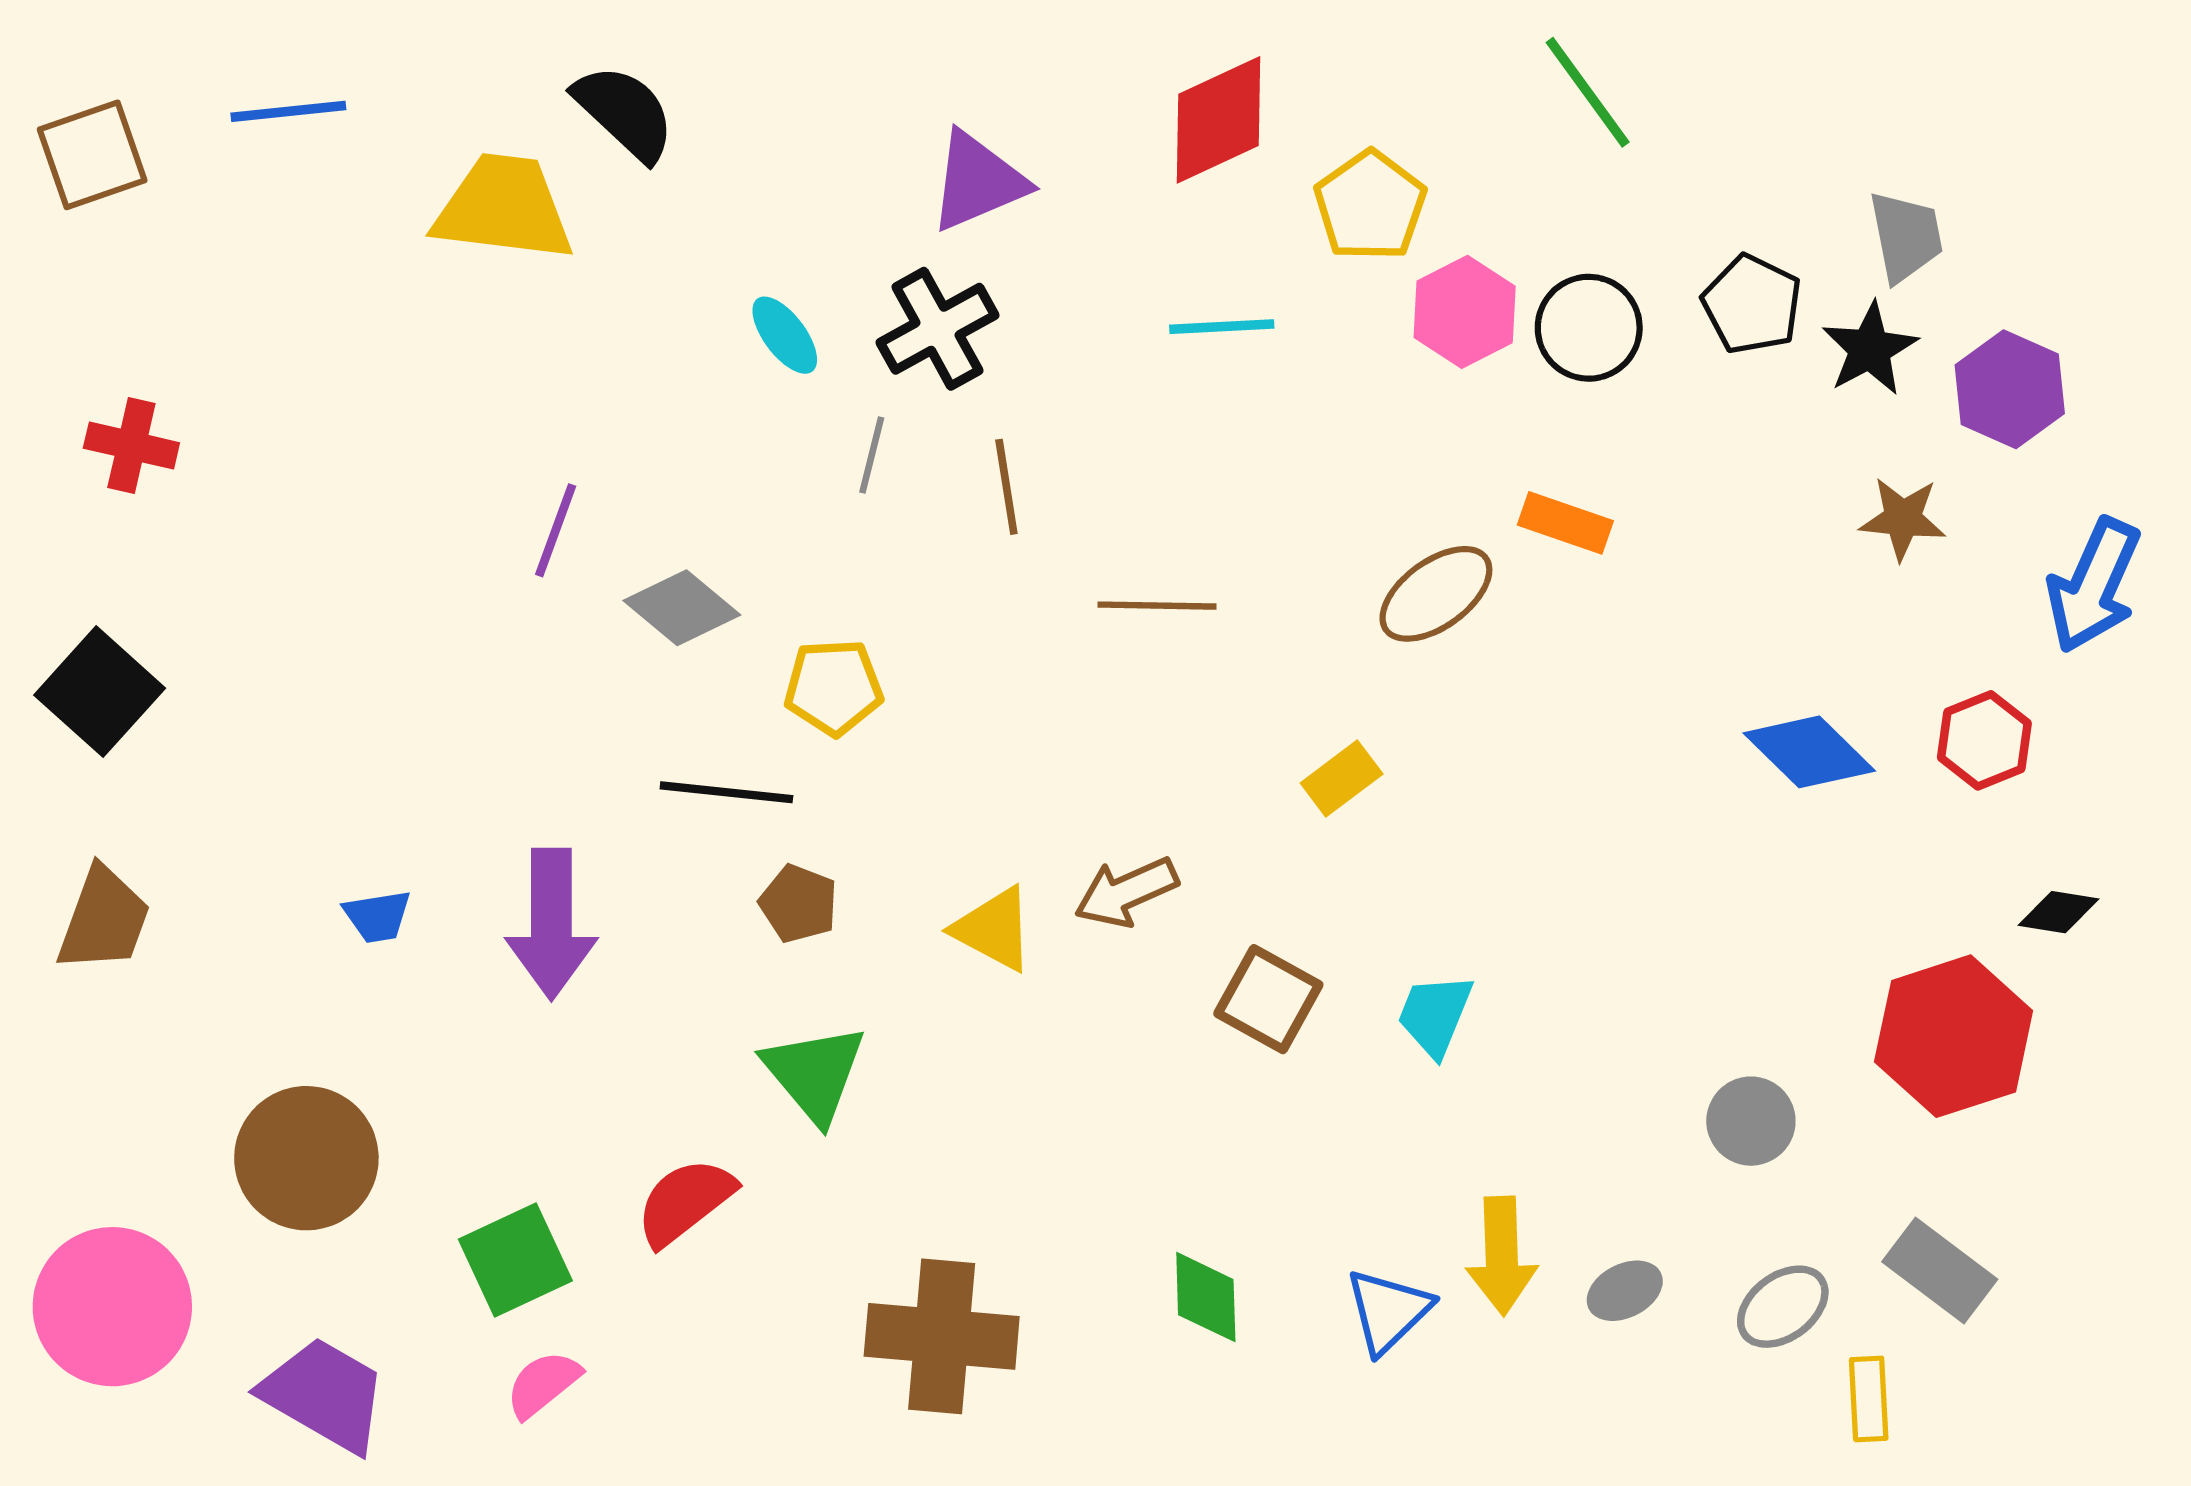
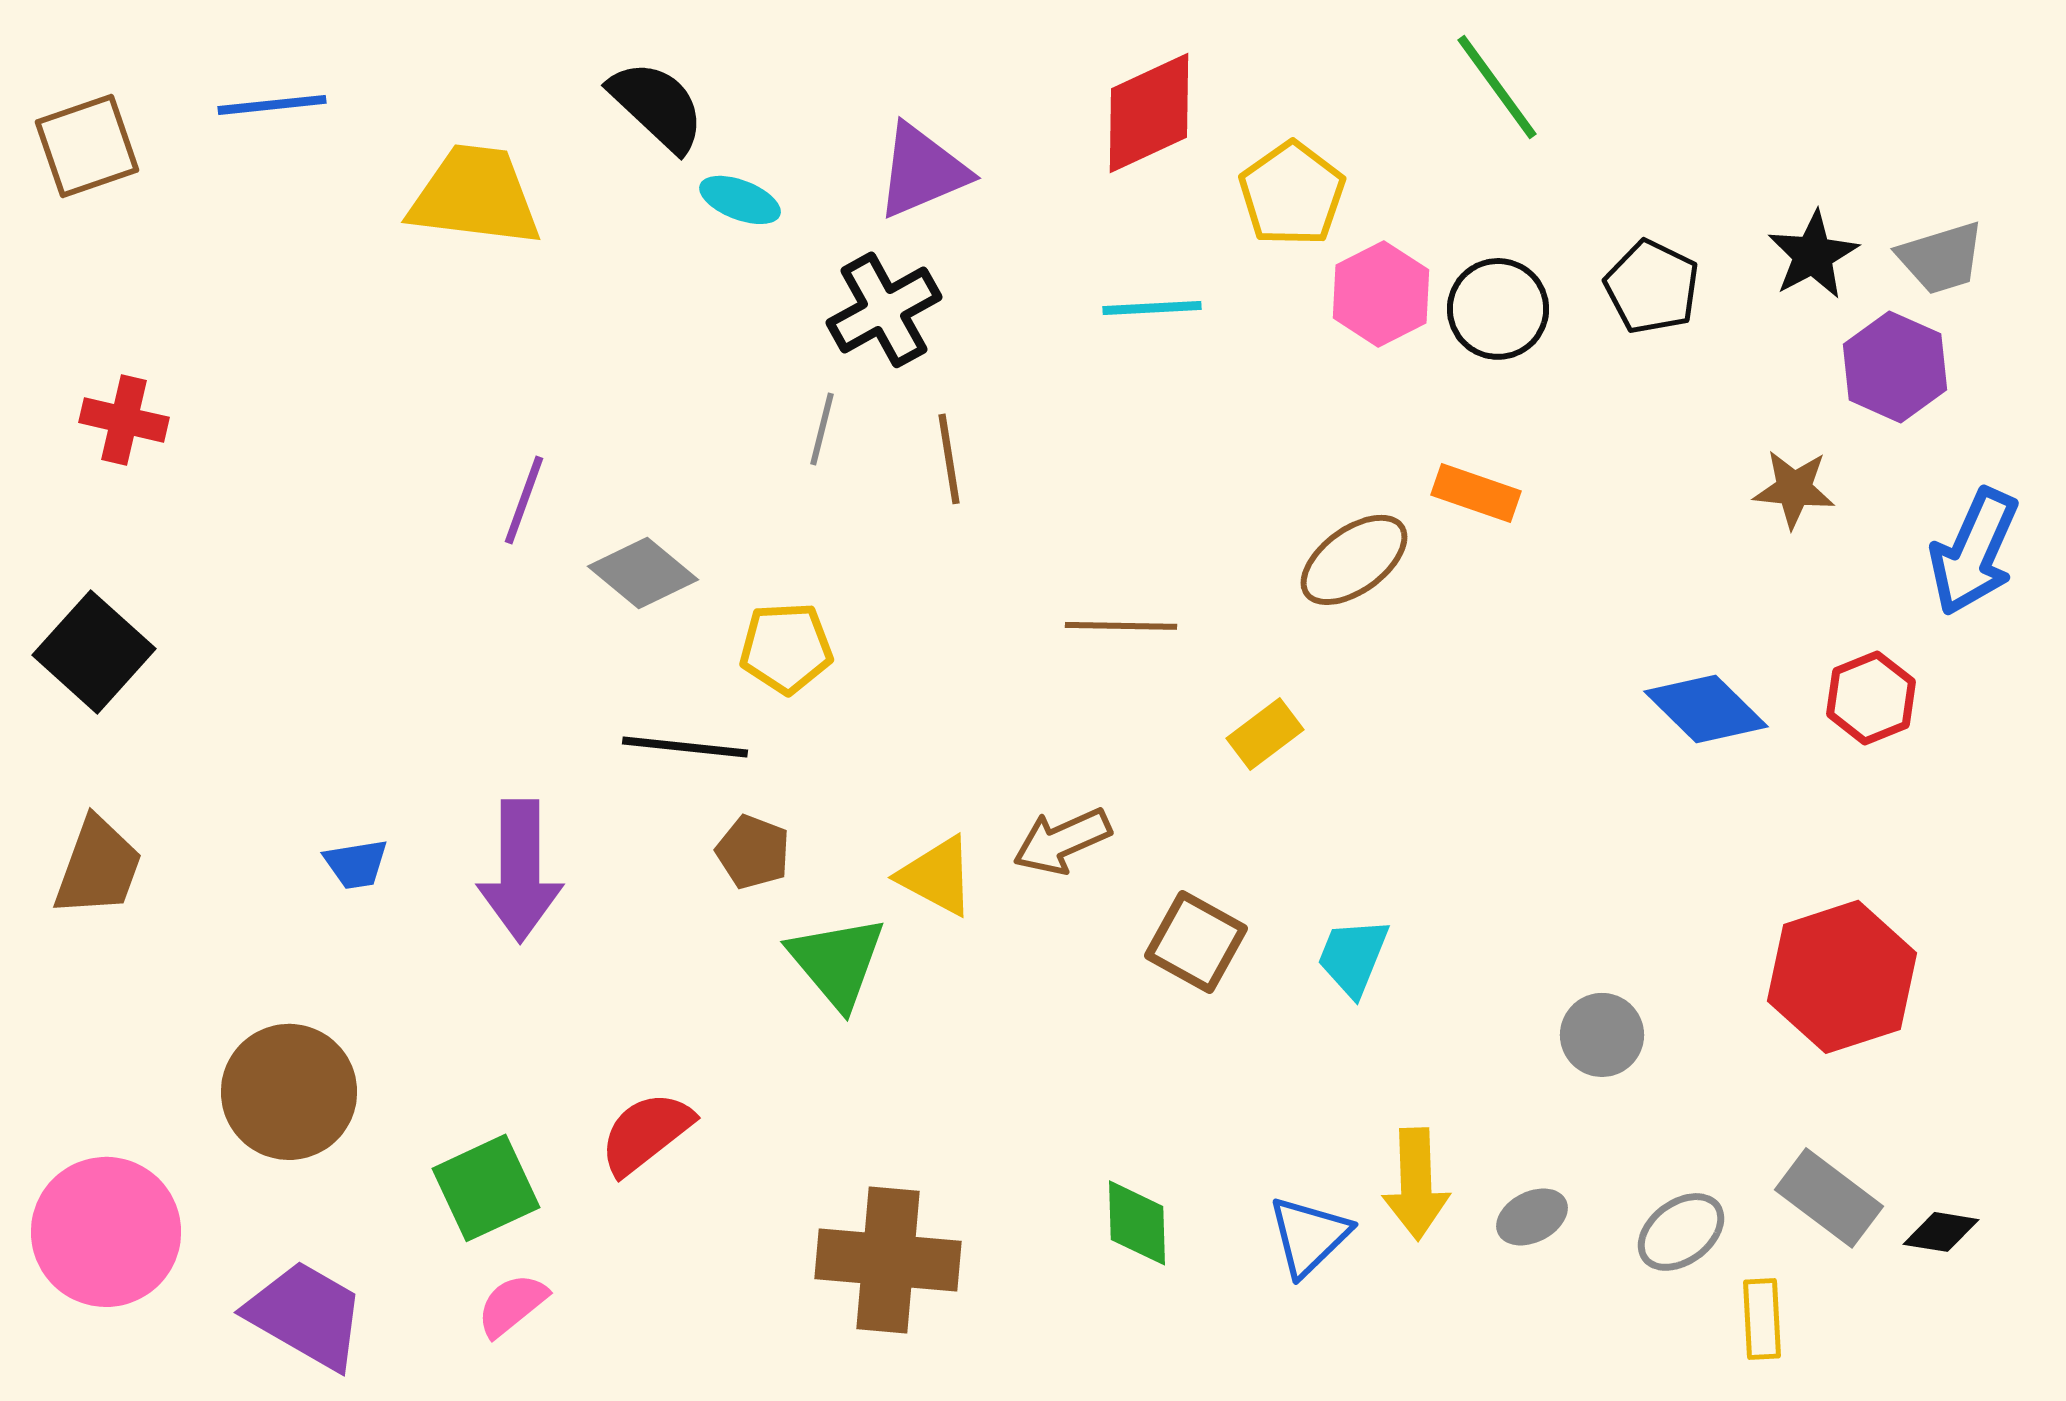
black semicircle: (625, 112) -> (657, 106), moved
gray trapezoid: (1906, 237) -> (1941, 258), moved, turned 84
cyan ellipse: (785, 335) -> (740, 200), moved, turned -32
black star: (1870, 349) -> (1813, 255), moved
brown line: (1157, 606) -> (1121, 626), moved
black diamond: (2059, 912) -> (1941, 1232), moved
green triangle: (814, 1073) -> (837, 962), moved
gray circle: (1751, 1121) -> (1602, 1035), moved

